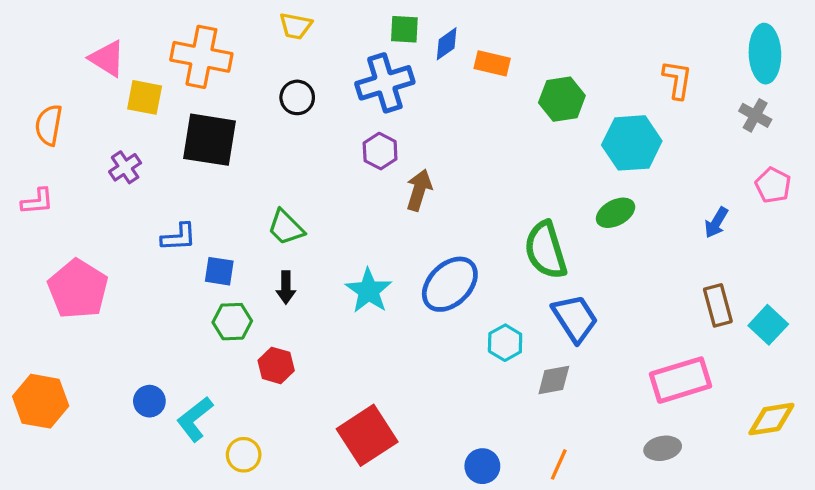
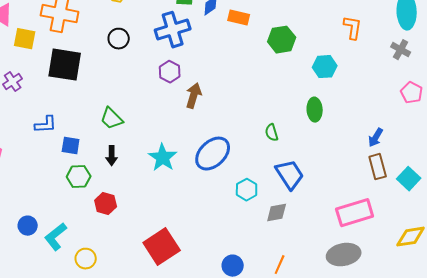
cyan hexagon: (632, 143) -> (325, 67), size x0.7
green ellipse: (616, 213) -> (315, 110), turned -65
blue arrow: (716, 223) -> (376, 138), moved
green semicircle: (546, 250) -> (272, 133), size x0.5
gray ellipse: (663, 448) -> (344, 255), size x1.5

